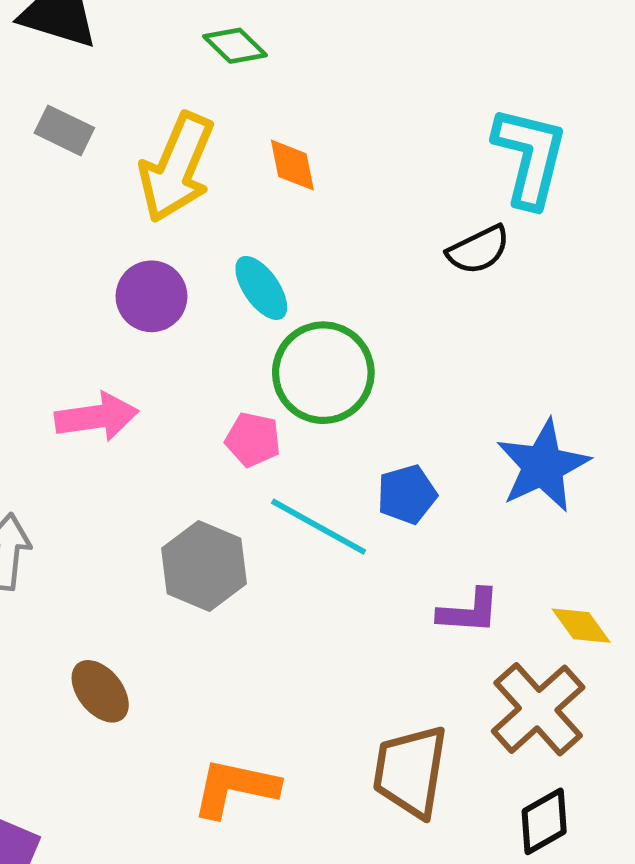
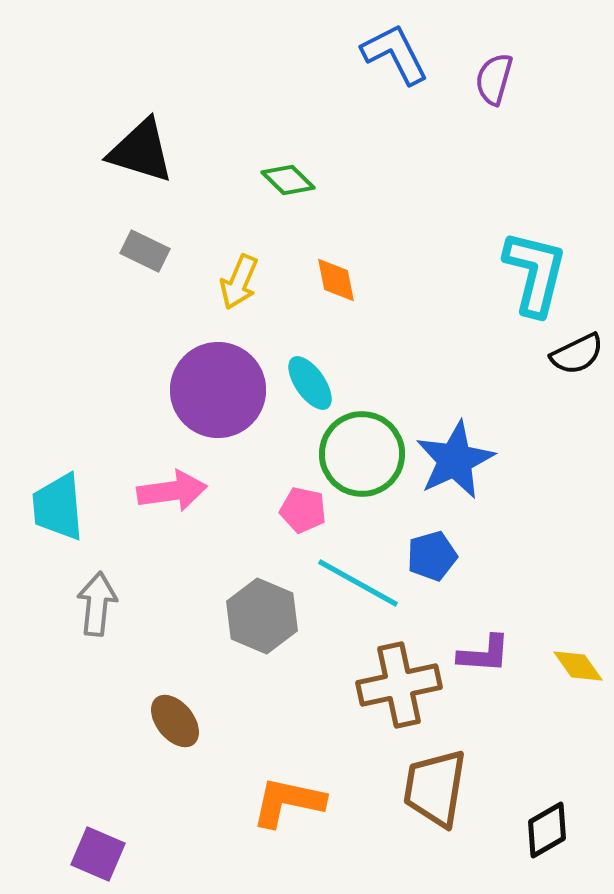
yellow arrow: (177, 167) -> (239, 282), size x0.6
black semicircle: (478, 250) -> (577, 354), moved
purple circle: (151, 296) -> (218, 390), size x1.6
blue star: (543, 466) -> (455, 460), moved
brown cross: (538, 709) -> (399, 685), moved, turned 30

